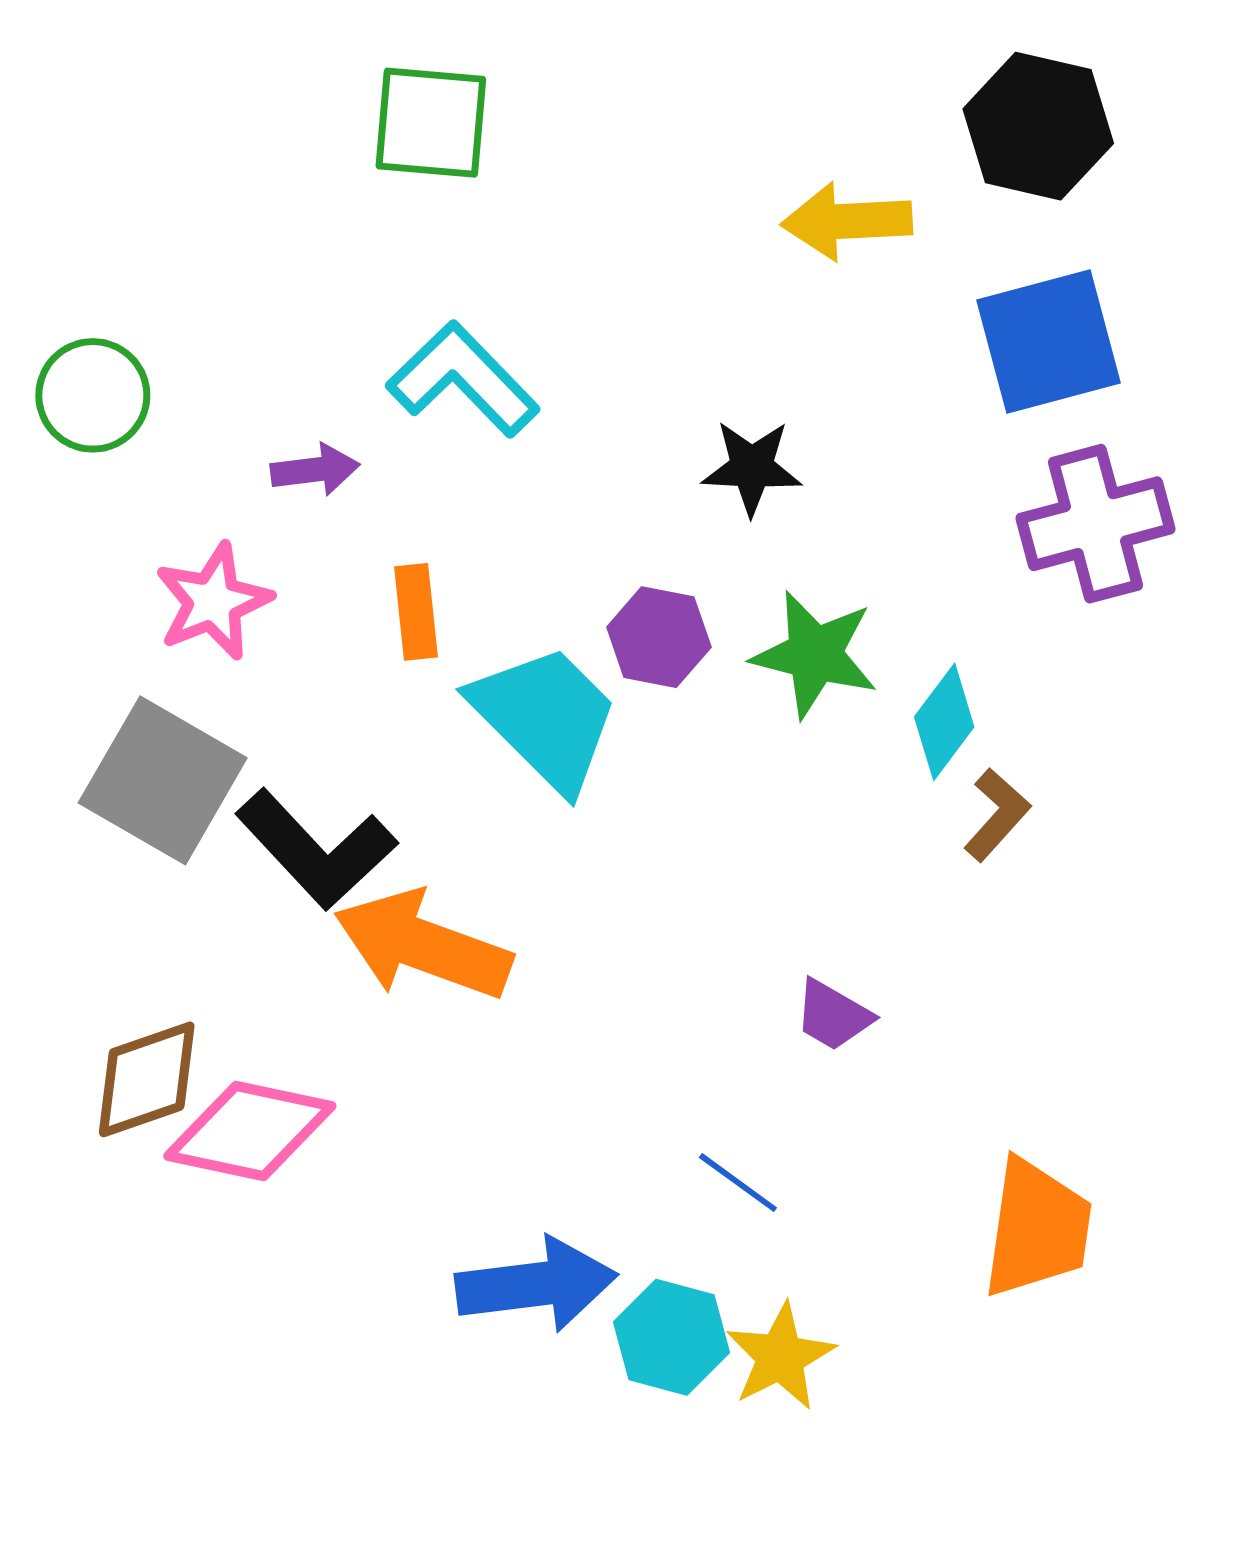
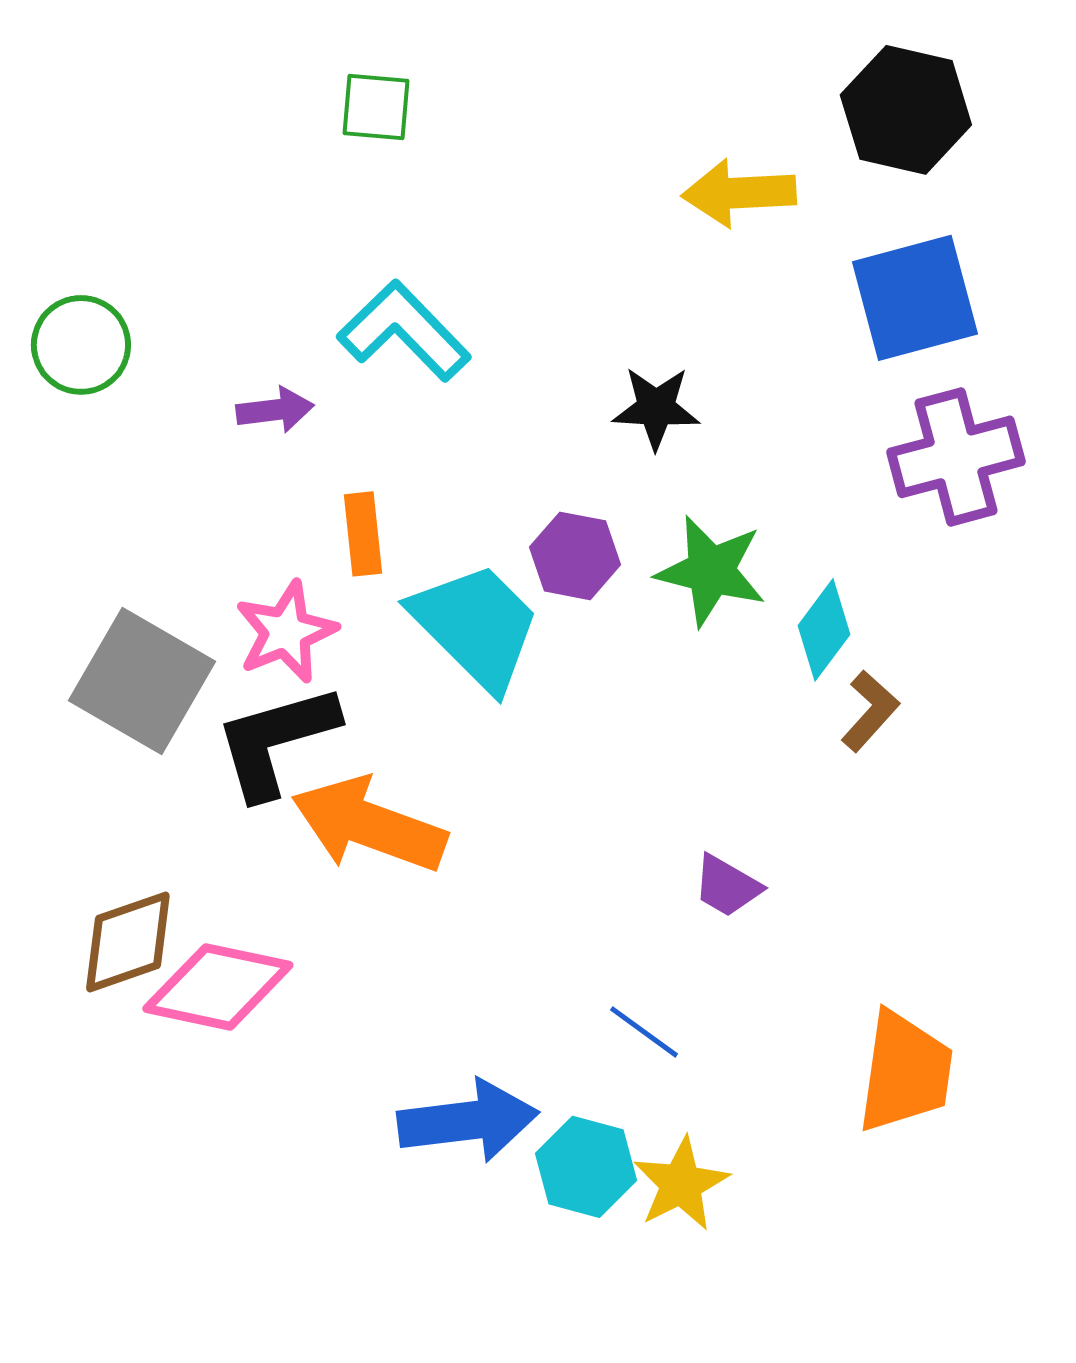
green square: (431, 123) -> (376, 107), size x0.7
pink star: (213, 602) -> (286, 632), moved
black L-shape: (316, 849) -> (276, 741), turned 117

